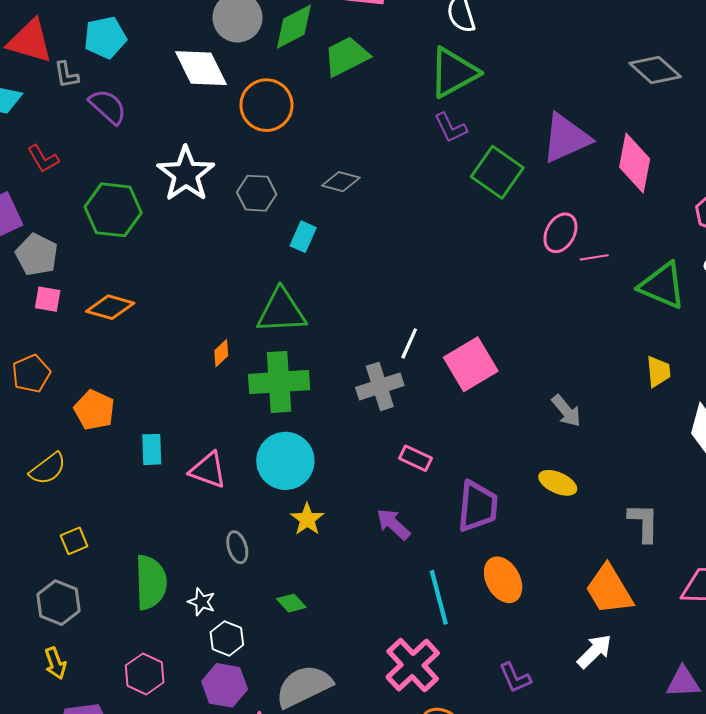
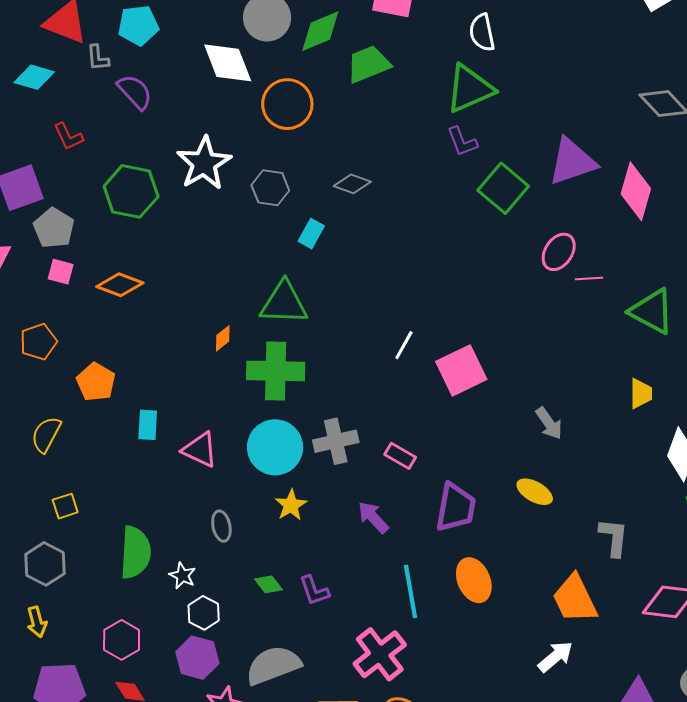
gray cross: (380, 386) -> (336, 441), moved
yellow semicircle: (48, 469) -> (46, 434), turned 150
purple L-shape: (515, 678) -> (314, 591), moved

